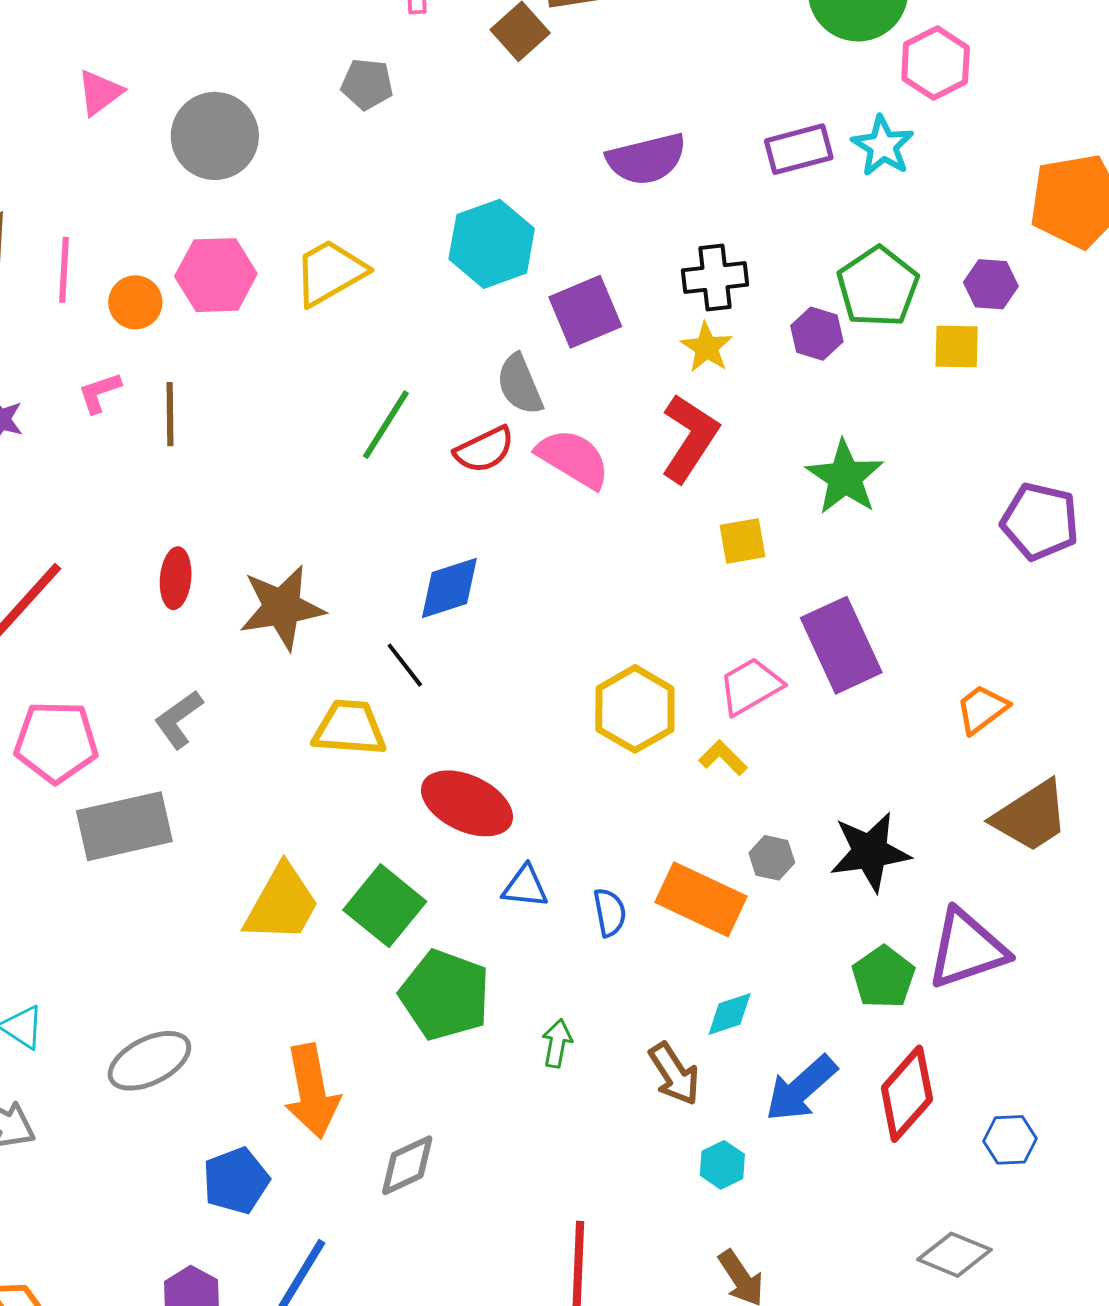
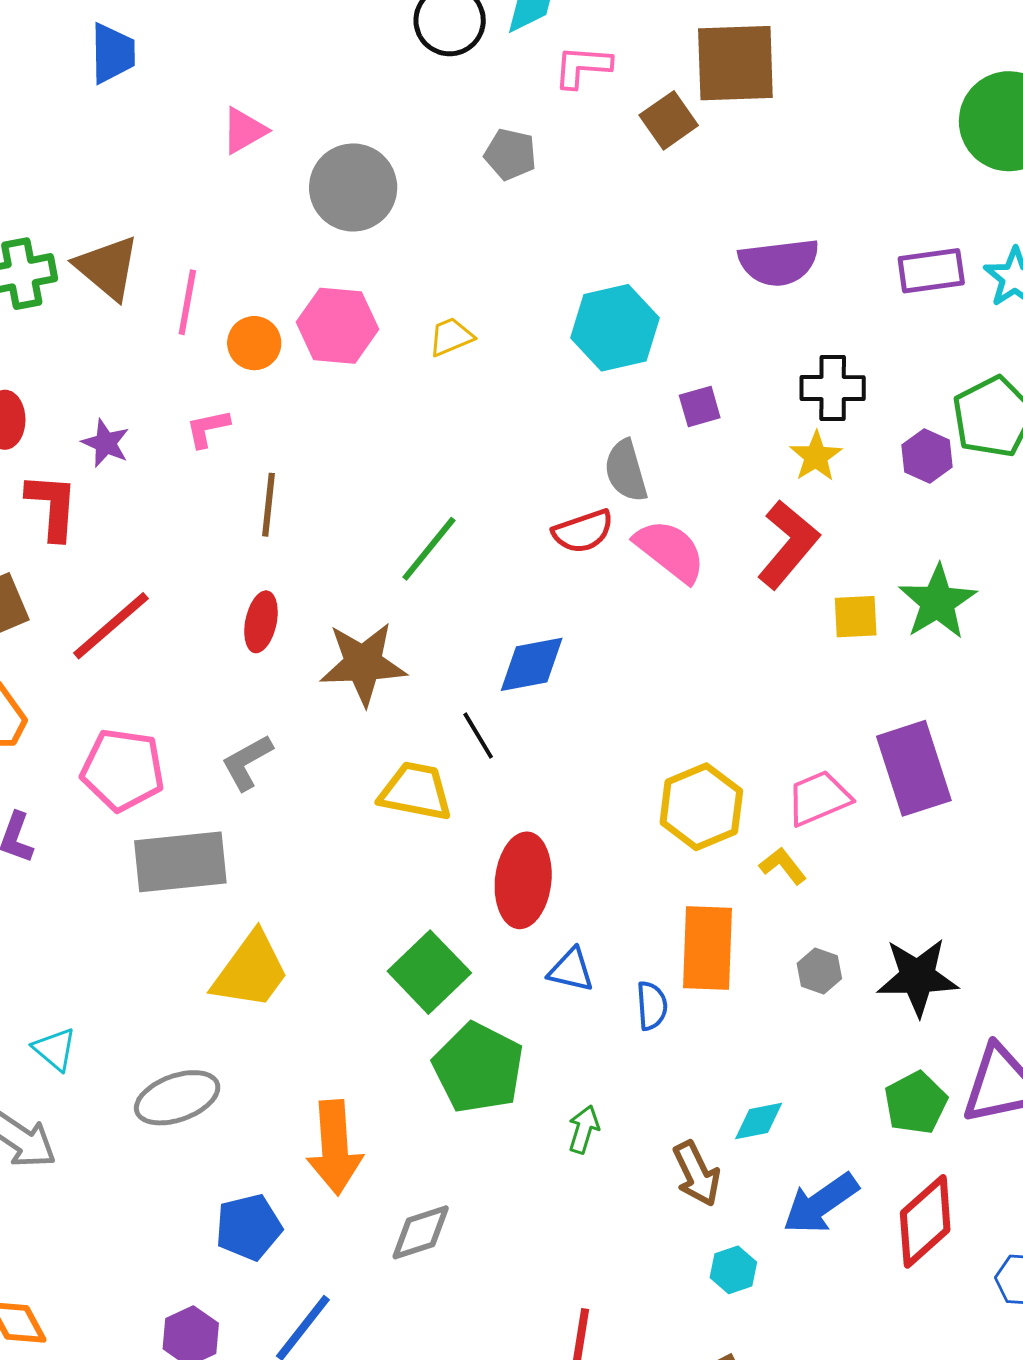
yellow trapezoid: (330, 272) -> (451, 337), size x0.6
purple square: (585, 312) -> (700, 406), size x0.6
brown line: (170, 414) -> (269, 505), moved
green line: (386, 425) -> (429, 549), moved
yellow square: (742, 541) -> (856, 617), moved
red ellipse: (467, 803) -> (523, 880), turned 64
orange rectangle: (701, 899) -> (707, 948), moved, turned 60
yellow trapezoid: (282, 904) -> (251, 971), moved

